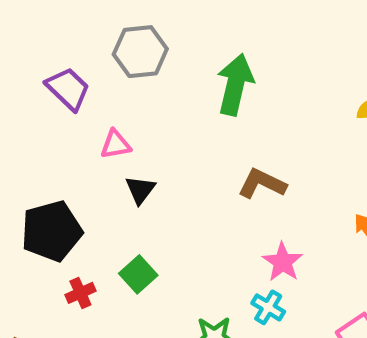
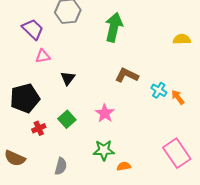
pink triangle: (116, 144) -> (43, 56), moved
pink star: (283, 262) -> (105, 113), moved
cyan cross: (268, 307) -> (159, 90), moved

